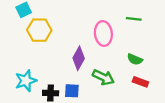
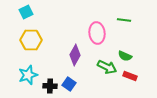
yellow hexagon: (39, 30) -> (31, 40), moved
green arrow: (103, 77) -> (107, 67), moved
blue square: (72, 91) -> (69, 84), turned 32

